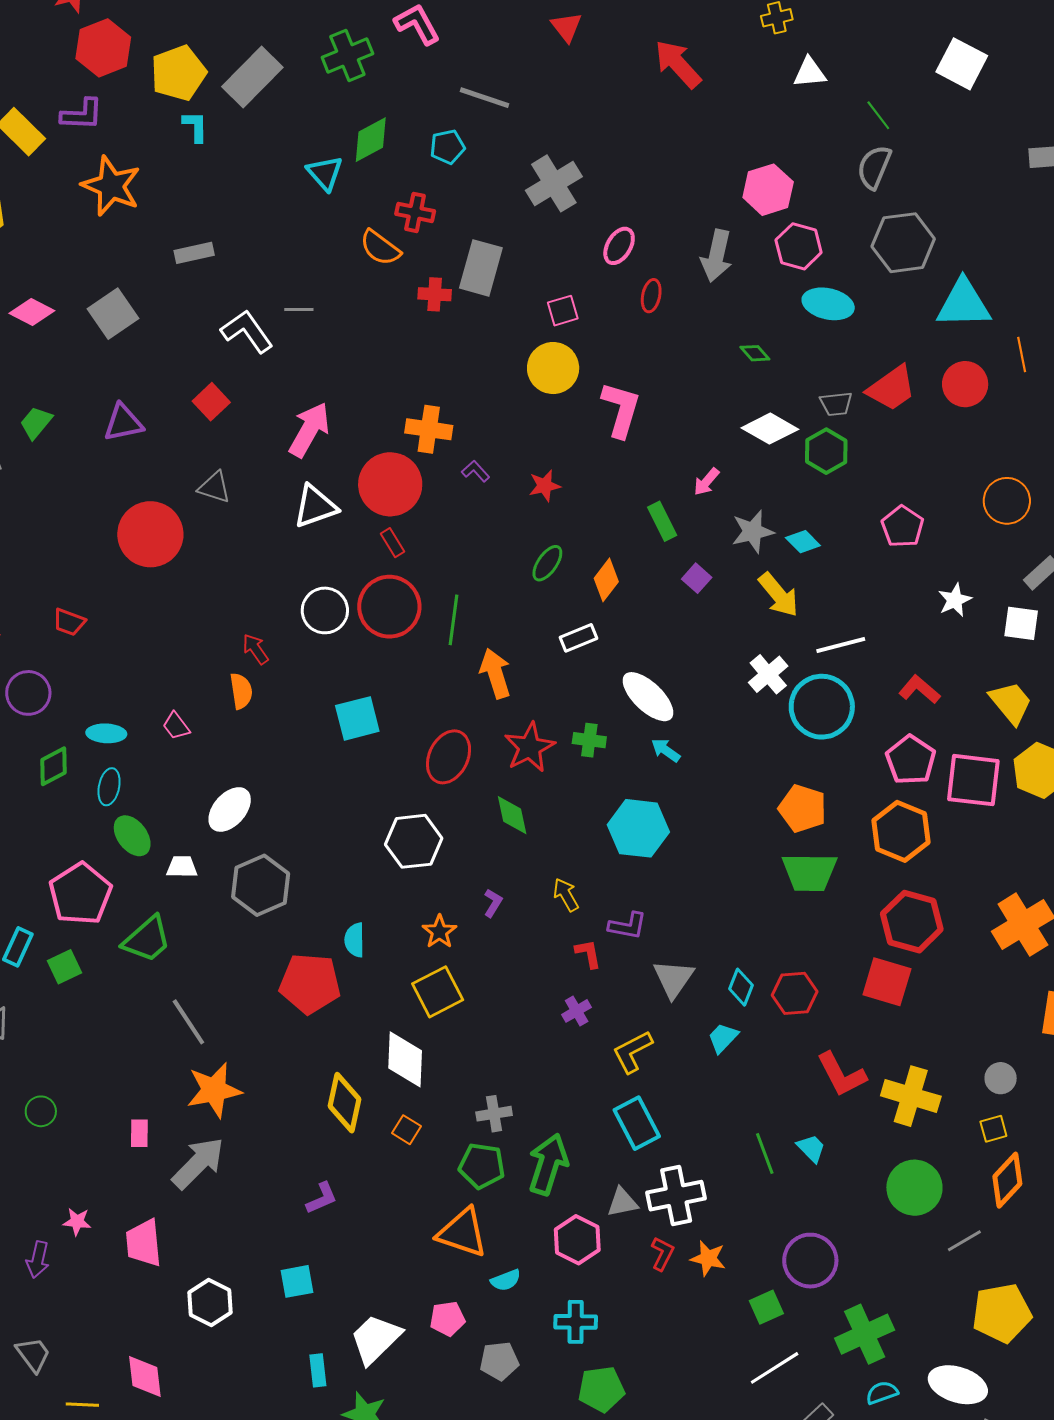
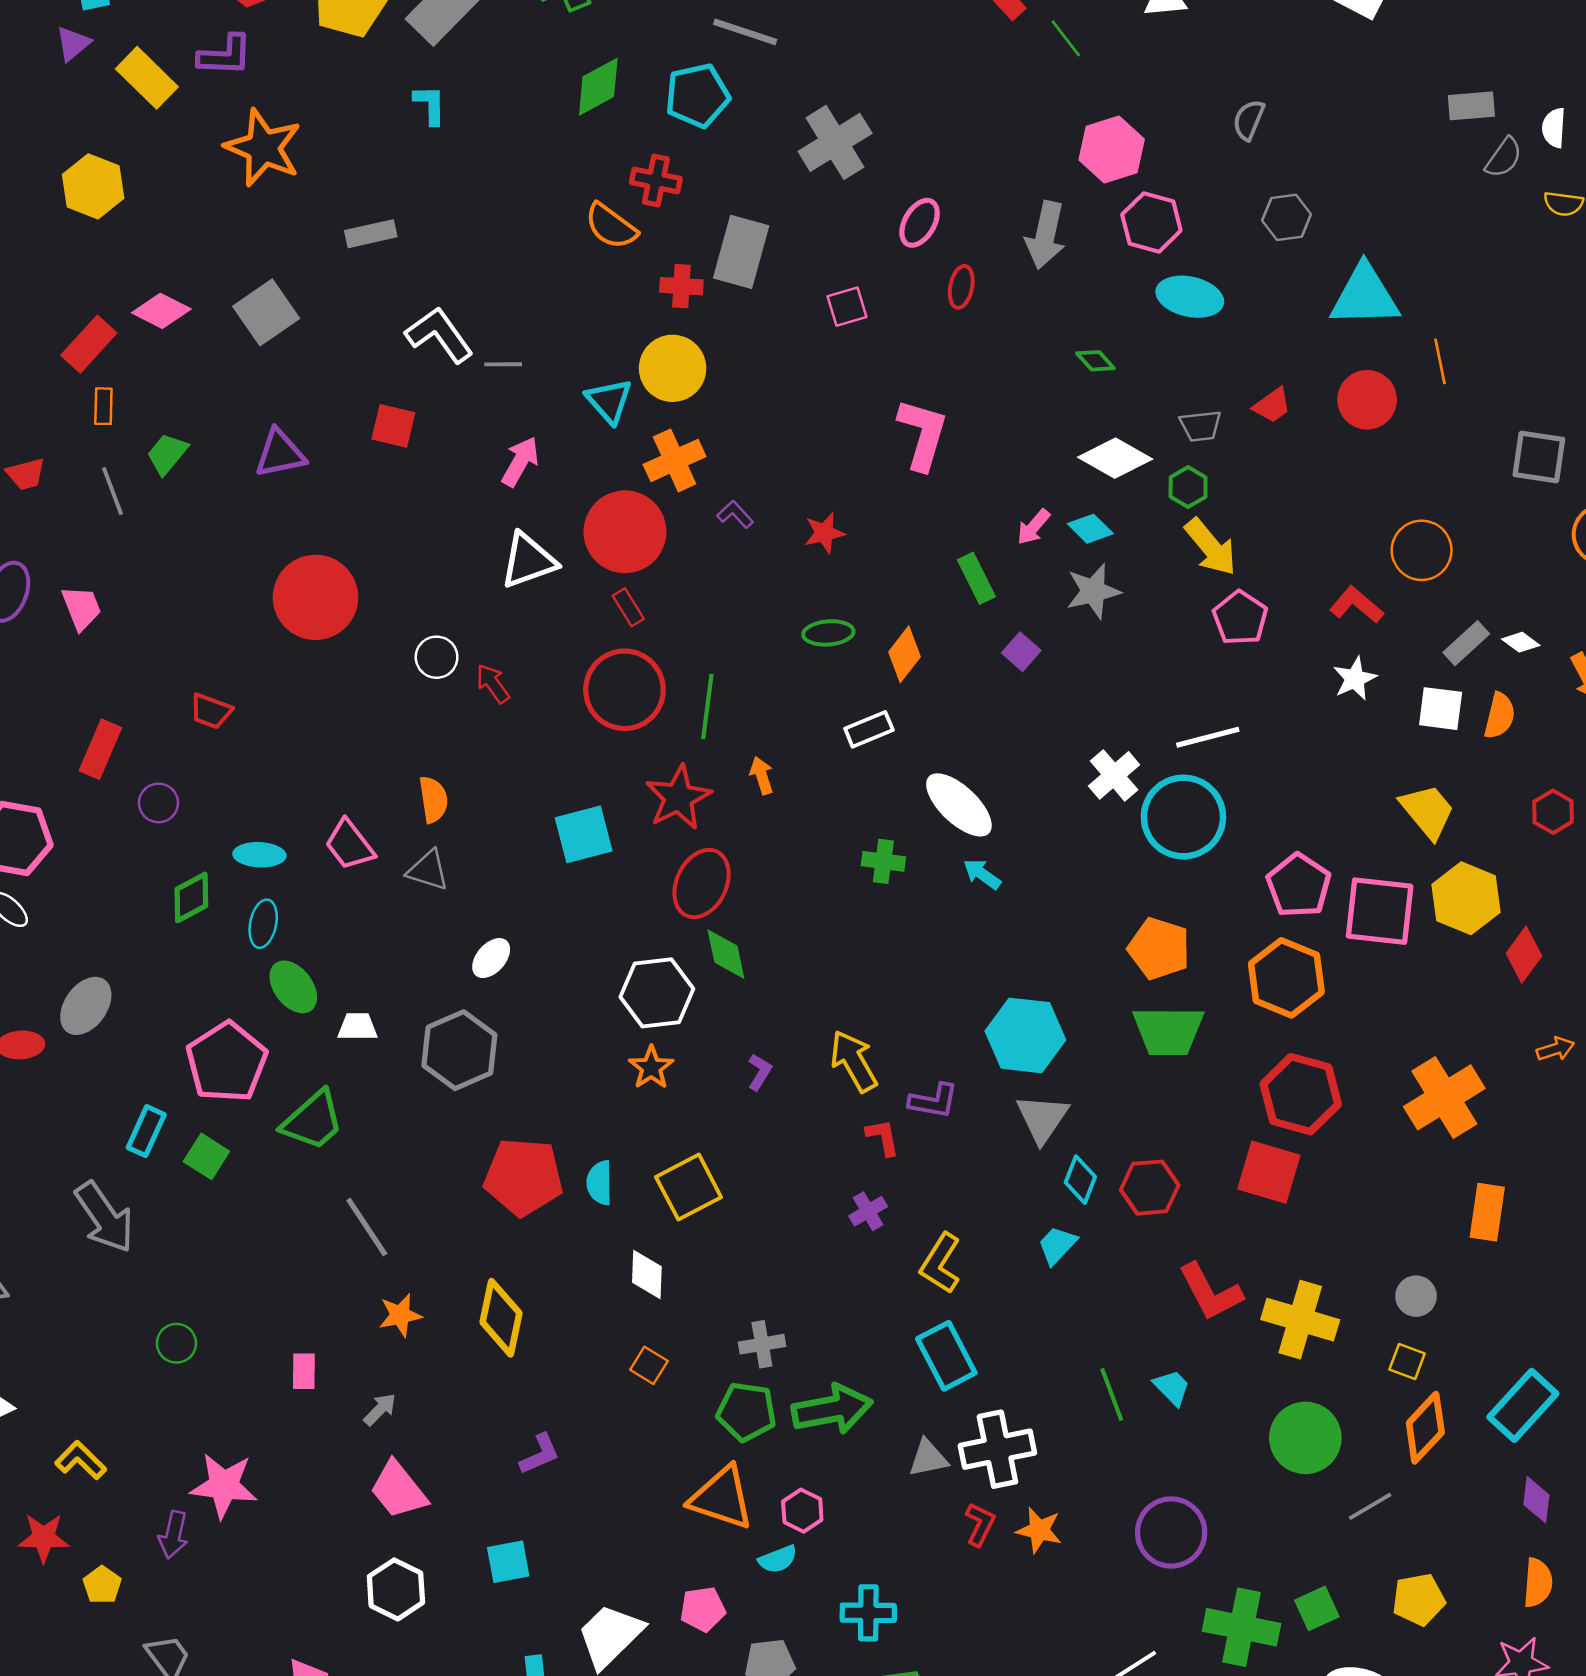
green line: (878, 115) -> (1066, 38), moved
cyan L-shape: (195, 127) -> (430, 105), moved
cyan pentagon: (447, 147) -> (697, 96), size x1.4
gray semicircle: (874, 167) -> (1249, 120), size x0.7
cyan triangle: (325, 173) -> (609, 401), moved
gray hexagon: (903, 243) -> (1287, 217), size x0.6
gray line: (299, 309) -> (503, 364), moved
yellow circle: (553, 368) -> (673, 368), moved
red trapezoid: (892, 388) -> (1272, 405), size x0.6
red square: (211, 402) -> (393, 426), turned -33
orange cross: (429, 429) -> (675, 460), turned -33
pink arrow: (309, 430) -> (520, 462), size x0.7
green hexagon: (826, 451) -> (1188, 487), size x0.7
gray triangle: (214, 487) -> (428, 870), moved
pink pentagon: (902, 527) -> (1240, 618), moved
cyan diamond: (803, 542) -> (1090, 529), moved
green ellipse: (547, 563) -> (828, 633), turned 51
yellow arrow: (779, 595) -> (1211, 547), moved
white circle: (325, 610) -> (437, 657), moved, size x0.7
red arrow: (256, 649) -> (493, 684), moved
orange arrow: (495, 673) -> (762, 775), size x0.6
red L-shape: (919, 689) -> (1357, 605), moved
purple circle: (28, 693) -> (158, 803), size x0.7
pink trapezoid: (176, 726) -> (350, 845), size x1.4
red star: (530, 747) -> (678, 798), moved
white ellipse: (230, 809) -> (491, 958), moved, size x0.7
green diamond: (512, 815) -> (726, 954), moved
cyan hexagon: (638, 828) -> (1025, 1035), moved
yellow arrow: (566, 895) -> (854, 1061), size x1.4
orange star: (439, 932) -> (651, 1068), moved
cyan semicircle: (355, 940) -> (600, 1183), moved
green square: (64, 967) -> (206, 1156), turned -32
gray triangle: (673, 979) -> (1042, 1118), moved
yellow L-shape: (632, 1052) -> (940, 1263), turned -30
white diamond: (405, 1059) -> (647, 1274), size x0.7
orange star: (214, 1090) -> (400, 1315), size x0.6
yellow diamond: (344, 1103) -> (501, 1318), moved
yellow square: (993, 1129) -> (1407, 1361), turned 36
gray arrow: (198, 1163) -> (380, 1409), size x0.5
green arrow: (548, 1164) -> (832, 1409), turned 62
pink star: (77, 1222) -> (224, 1486), size x1.8
pink hexagon: (577, 1240) -> (802, 1511), moved, size x0.7
pink trapezoid: (144, 1243) -> (398, 1490), moved, turned -33
green square: (766, 1307) -> (1317, 1608), moved
yellow pentagon: (1002, 1313) -> (1419, 1599), size x0.7
green cross: (865, 1334) -> (1242, 1627), turned 36

